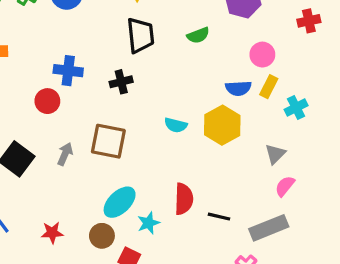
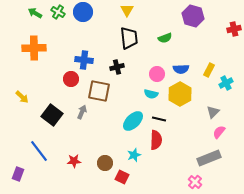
pink circle: (262, 55) -> (157, 74), moved
blue semicircle: (238, 88) -> (181, 69), moved
brown square: (108, 141) -> (99, 91), moved
cyan ellipse: (120, 202) -> (133, 121), moved
black line: (219, 217) -> (159, 119), moved

